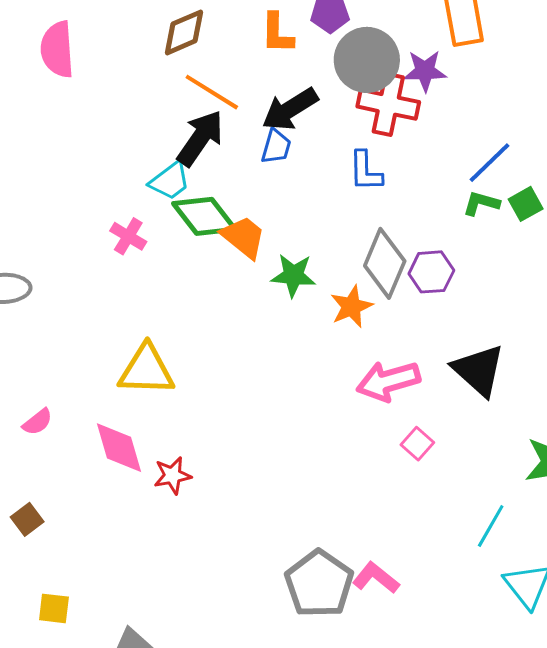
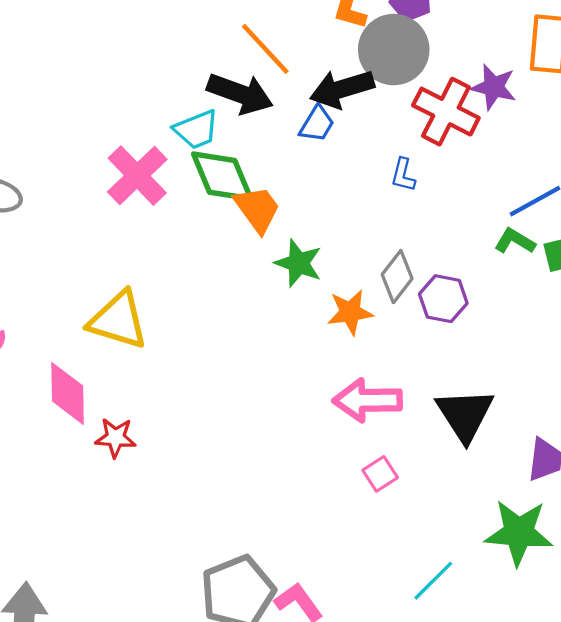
gray circle: (367, 60) -> (394, 50), moved
black arrow: (200, 138) -> (240, 94), turned 60
blue L-shape: (365, 171) -> (403, 175), size x0.7
pink cross: (128, 236) -> (137, 176), size x1.6
gray diamond: (385, 263) -> (397, 277), size x0.7

